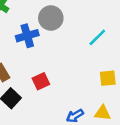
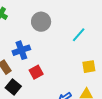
blue cross: (27, 36) -> (21, 50), moved

